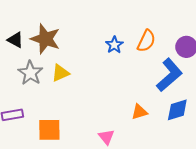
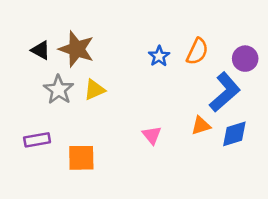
orange triangle: (139, 112) -> (201, 126), moved
pink triangle: (106, 137) -> (152, 135), moved

